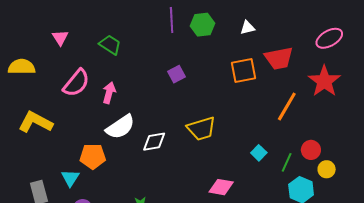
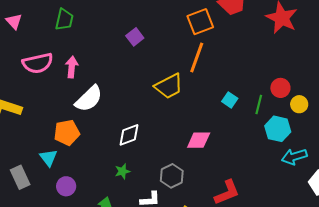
green trapezoid: (110, 45) -> (64, 20), turned 80
pink semicircle: (76, 83) -> (38, 63), turned 48
orange line: (287, 106) -> (197, 58), moved
white diamond: (154, 142) -> (129, 135), moved

